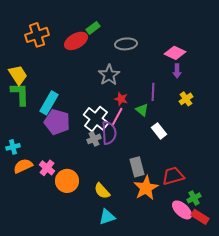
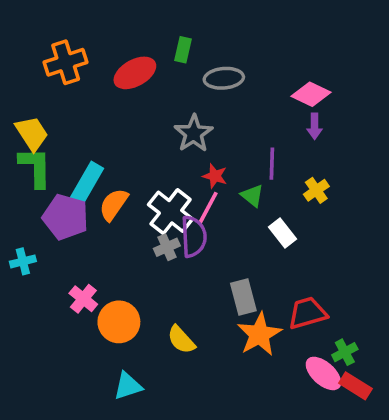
green rectangle: (93, 28) -> (183, 50), moved, turned -40
yellow cross: (186, 99) -> (316, 190), moved
purple pentagon: (57, 122) -> (66, 217), moved
orange semicircle: (23, 166) -> (114, 205), moved, turned -30
cyan triangle: (107, 217) -> (128, 386), moved

